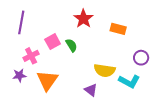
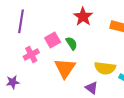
purple star: (19, 75) -> (13, 82), moved
orange triangle: (47, 80) -> (65, 68), moved

